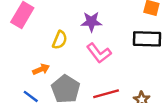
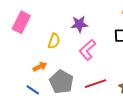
pink L-shape: (99, 53) -> (87, 50), turned 90

